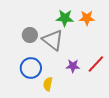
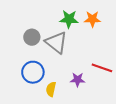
red line: (96, 64) -> (102, 68), turned 66
purple star: (73, 66) -> (77, 80), moved

